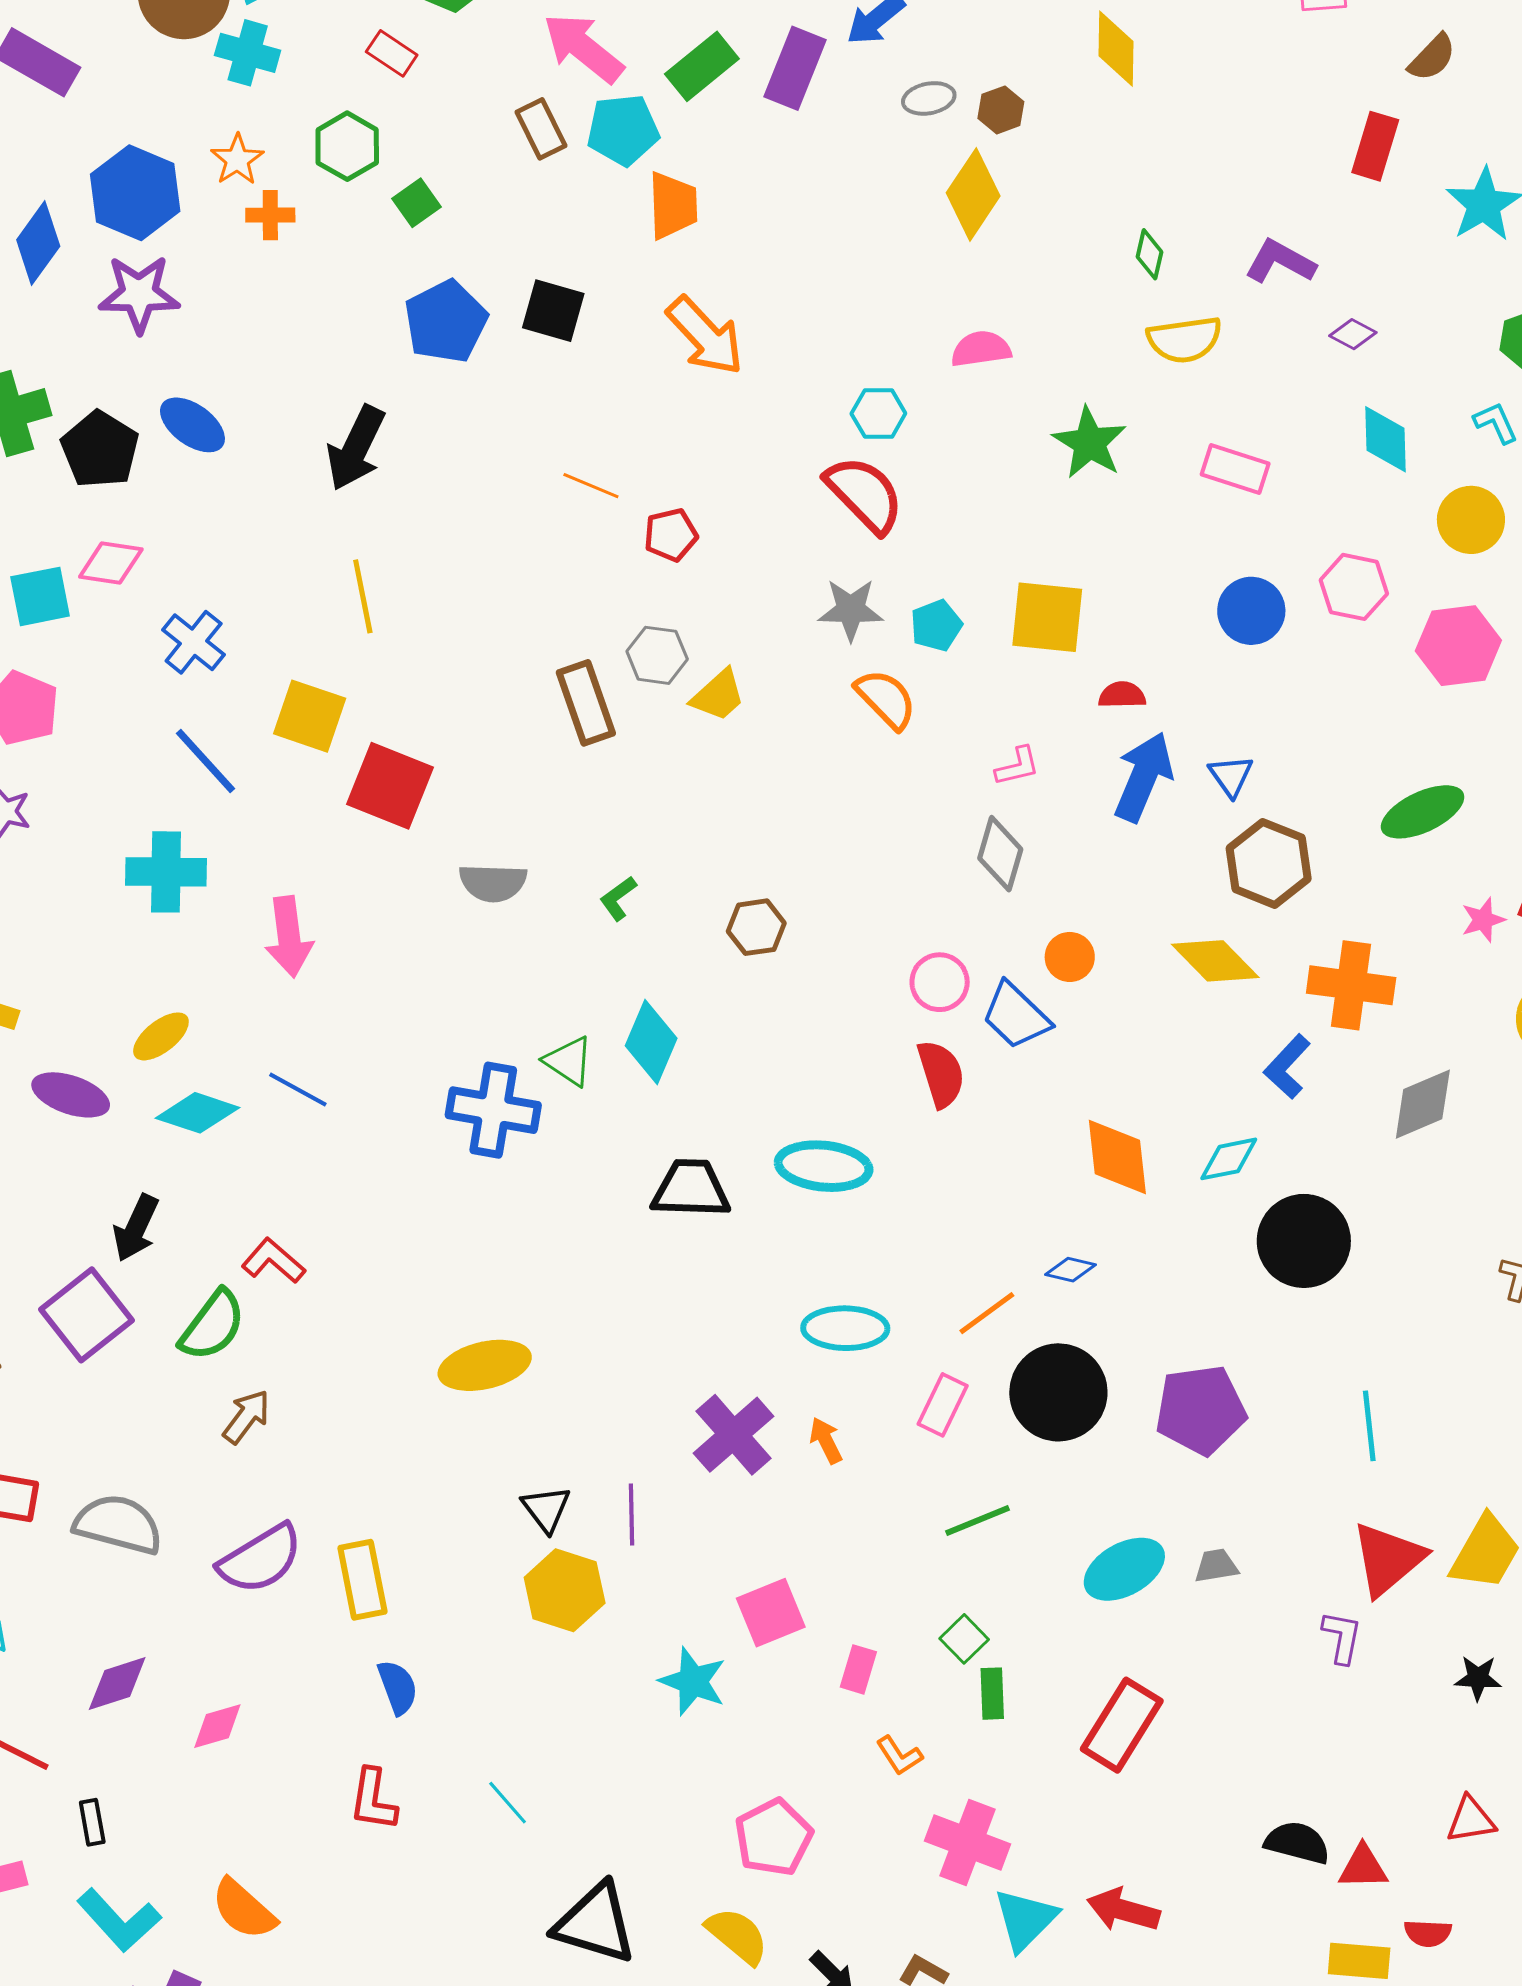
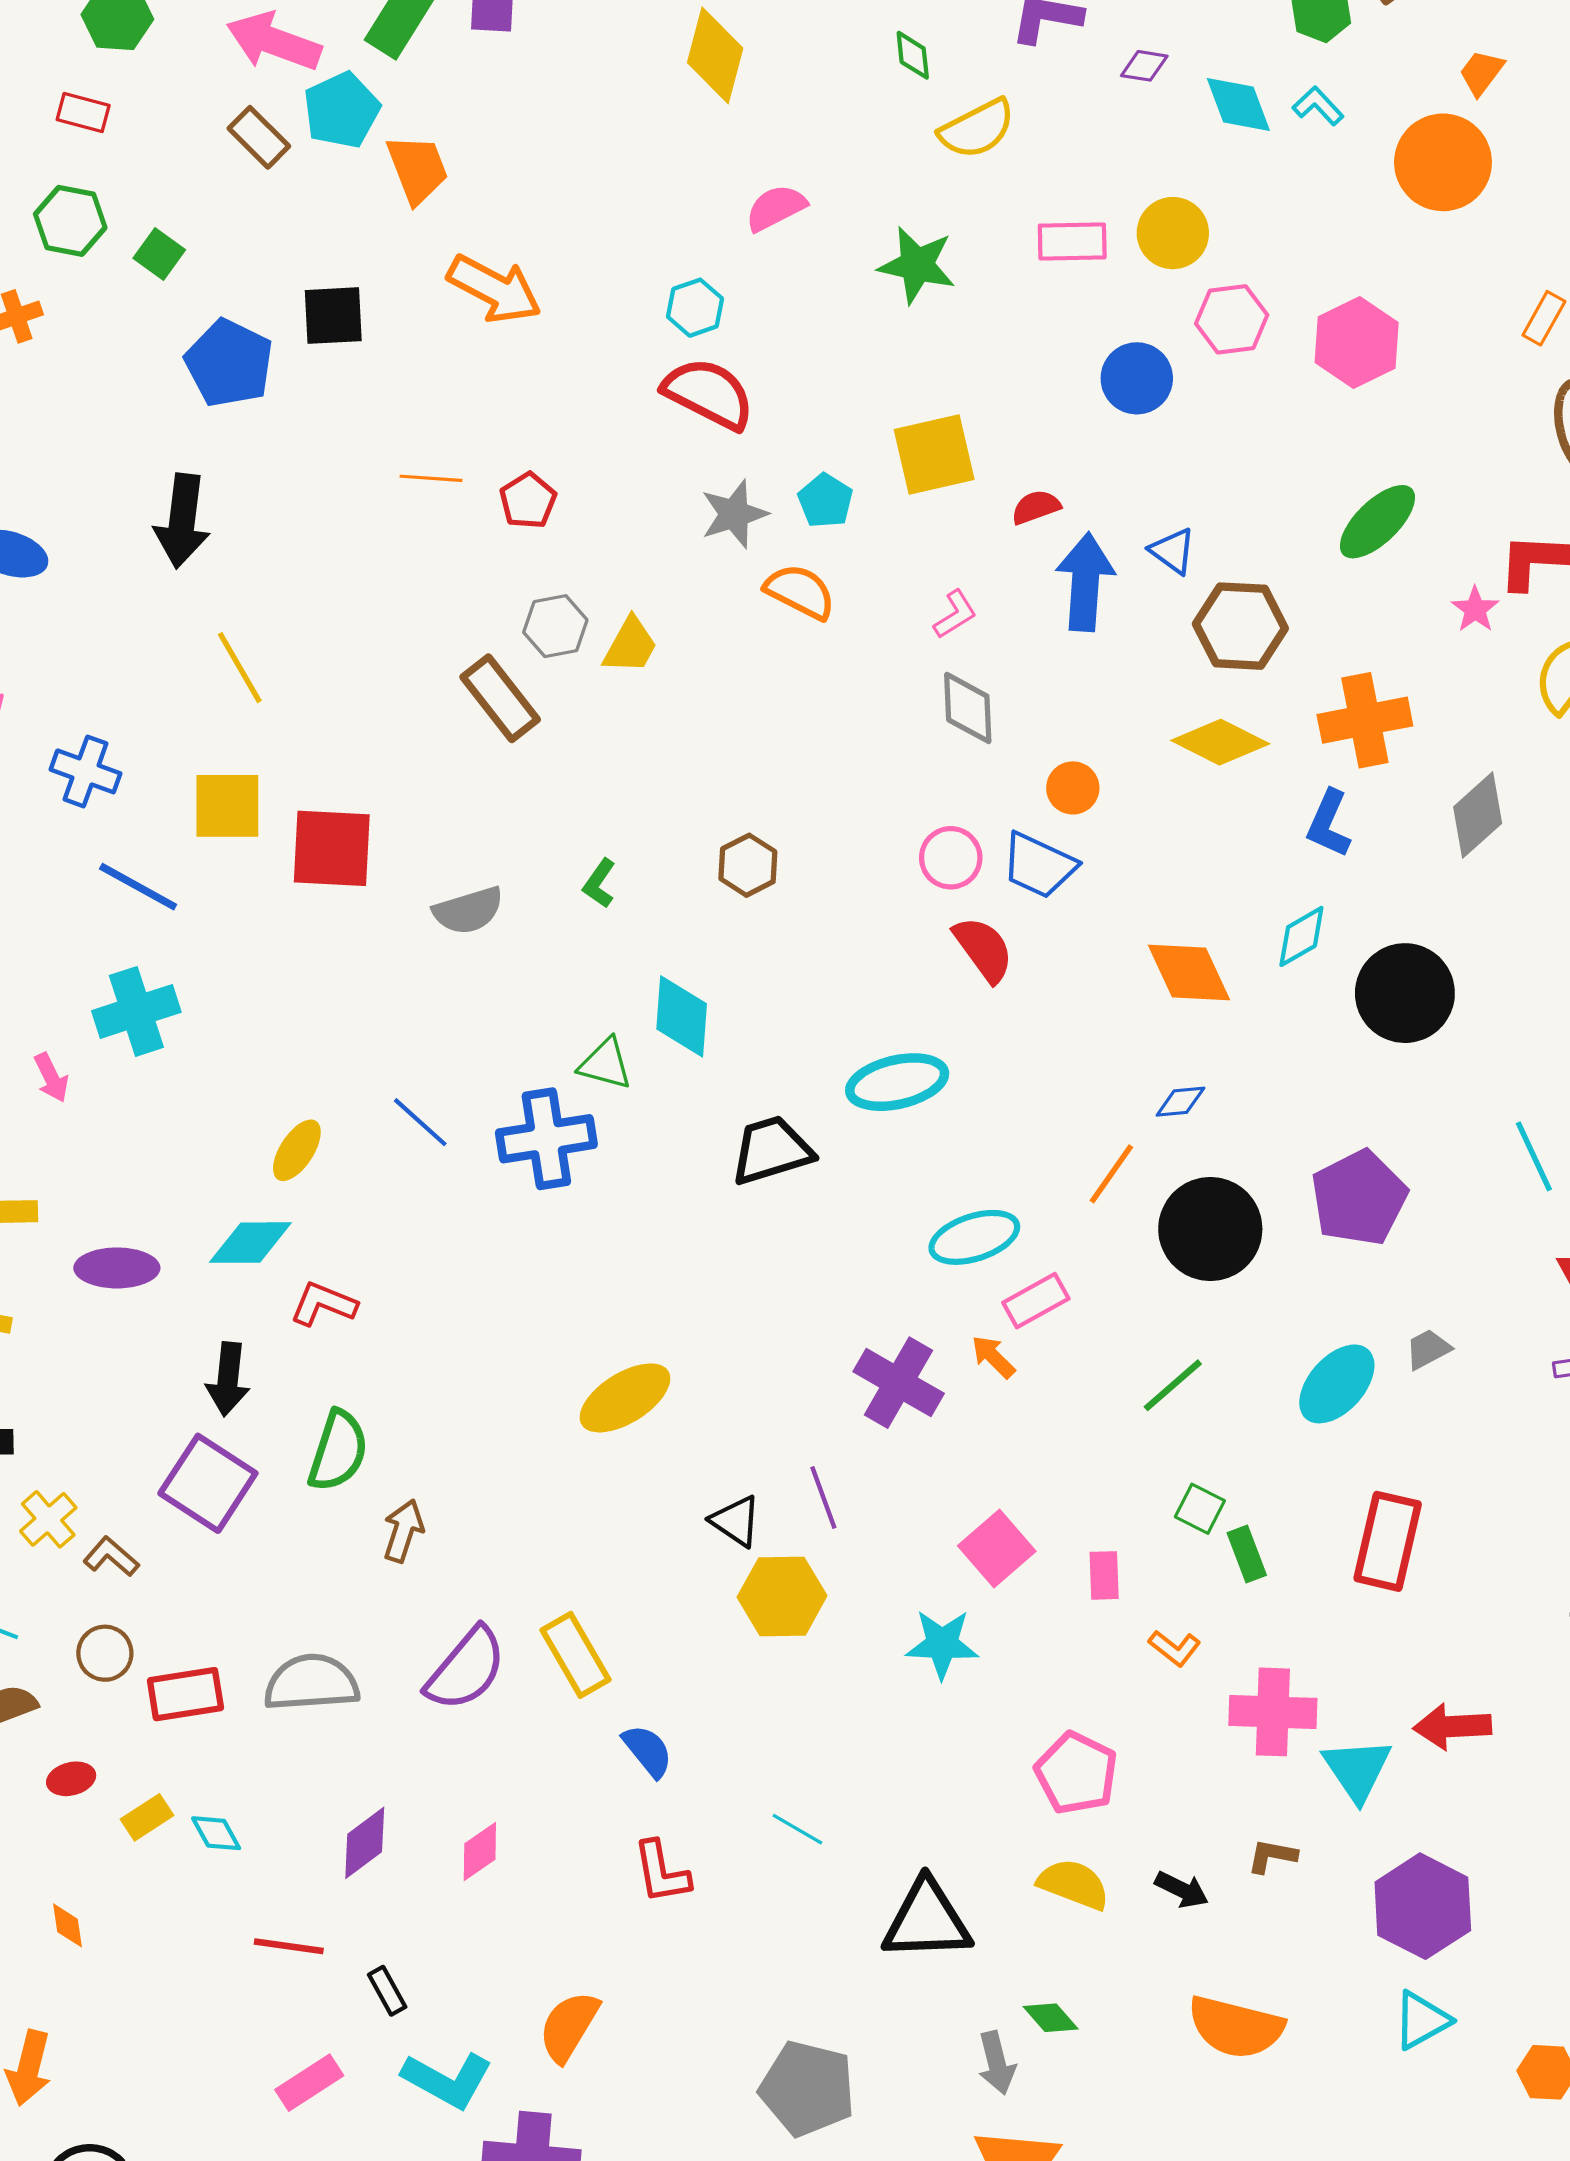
cyan diamond: (1385, 439) -> (1238, 105), moved
yellow circle: (1471, 520) -> (1173, 233), moved
pink arrow: (289, 937) -> (51, 1078), moved, size x0.6
yellow ellipse: (161, 1036) -> (297, 1150), moved
blue line: (298, 1090) -> (420, 1122), moved, turned 32
red L-shape: (273, 1261) -> (323, 1304), moved
pink rectangle: (943, 1405) -> (1036, 1301), moved, turned 54
orange semicircle: (244, 1909) -> (569, 2026), turned 98

